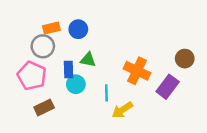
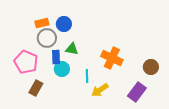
gray circle: (43, 46) -> (47, 38), moved
brown circle: (185, 59) -> (151, 67), moved
purple rectangle: (168, 87) -> (137, 92), moved
brown rectangle: (44, 107) -> (36, 88), turned -35

